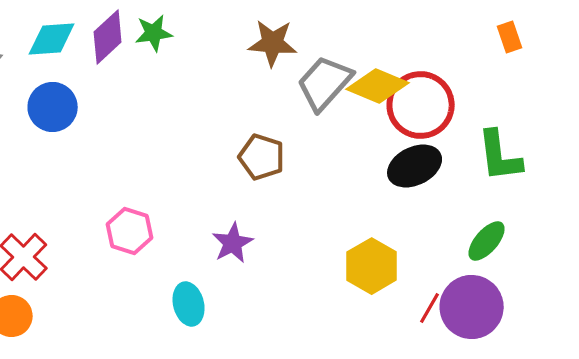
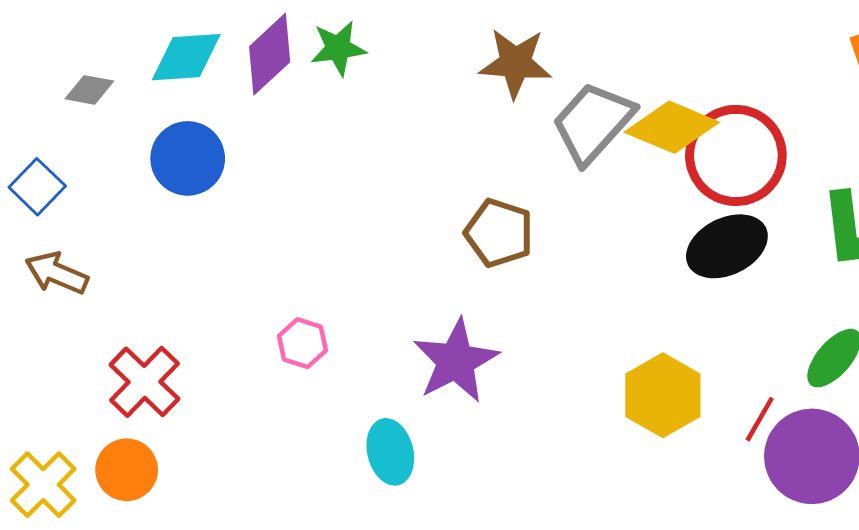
pink hexagon: (130, 231) -> (302, 343), size x0.7
purple star: (233, 243) -> (456, 361), size x1.4
red line: (430, 308) -> (760, 419), moved

